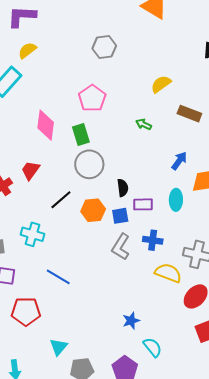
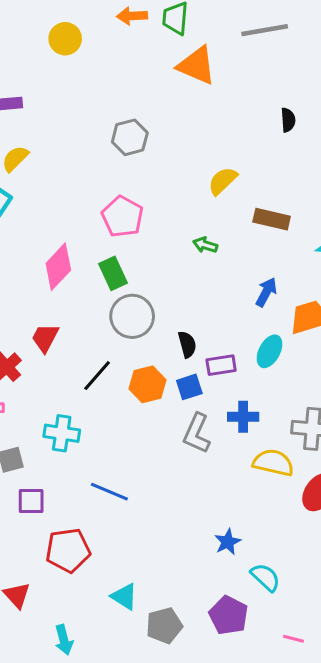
pink diamond: (46, 125) -> (58, 267), turned 44
cyan ellipse: (176, 200) -> (269, 351), turned 35
cyan triangle: (58, 347) -> (124, 597), turned -30

